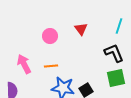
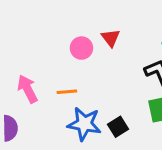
pink circle: (50, 36) -> (81, 48), moved

